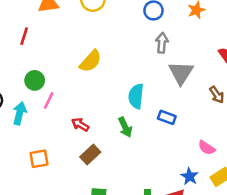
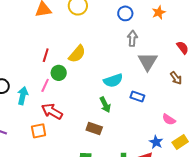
red line: (24, 36) -> (46, 55), moved
green circle: (35, 80) -> (59, 73), moved
cyan semicircle: (136, 96) -> (113, 80), turned -114
red arrow: (80, 125) -> (52, 111), moved, size x1.5
brown rectangle: (90, 154) -> (94, 129), moved, turned 63

